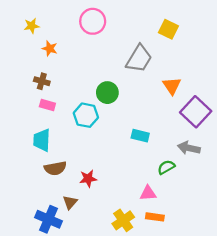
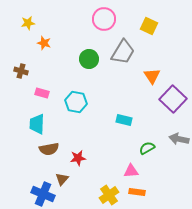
pink circle: (93, 21) -> (104, 19), moved
brown cross: (42, 81) -> (21, 71), moved
green circle: (107, 93) -> (89, 59), moved
gray arrow: (189, 148) -> (179, 139), moved

